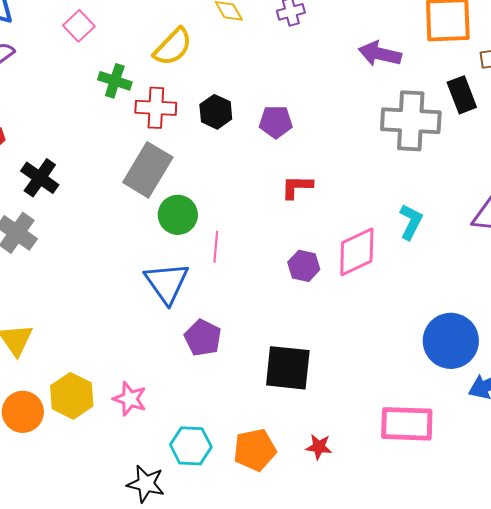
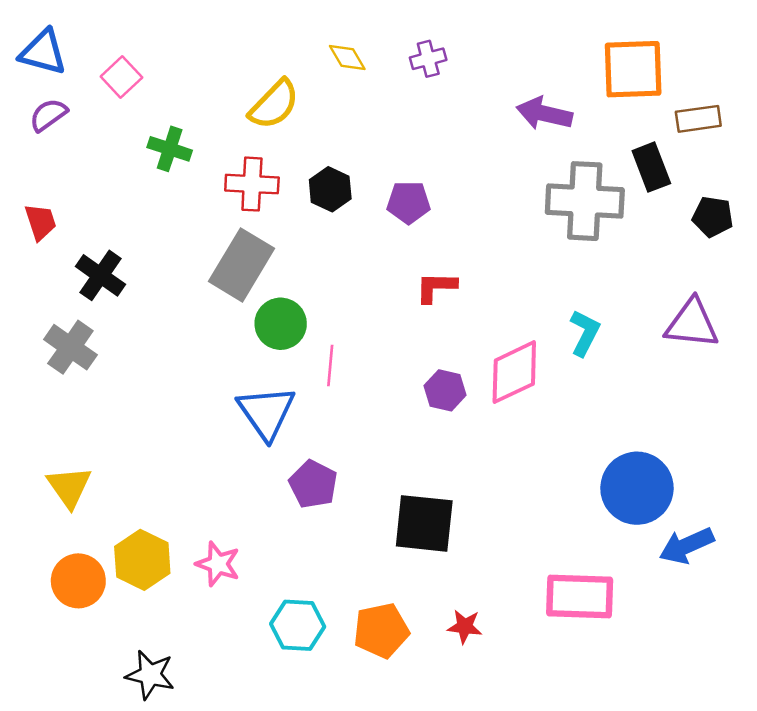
pink square: (79, 26) -> (121, 77), moved
green cross: (115, 81) -> (170, 149), moved
black star: (146, 484) -> (150, 675), moved

